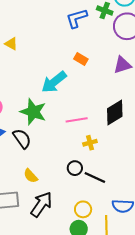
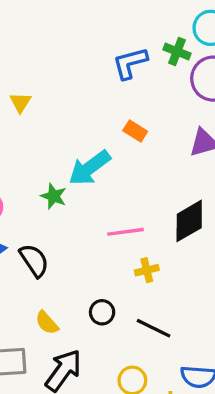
yellow triangle: (11, 44) -> (20, 102), turned 32
green star: (33, 112) -> (54, 196), moved, size x0.6
black circle: (75, 168) -> (102, 312), moved

